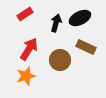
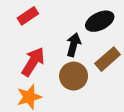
black arrow: (56, 23) -> (74, 45), moved
brown rectangle: (86, 47) -> (108, 59), turned -66

